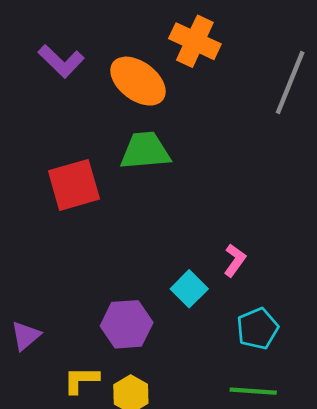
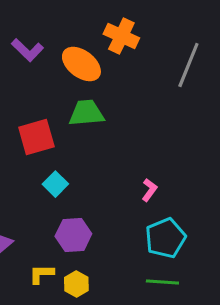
cyan square: (189, 289) -> (55, 184), moved
cyan pentagon: (257, 329) -> (165, 238), size x1.4

